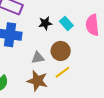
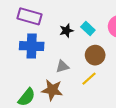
brown circle: (61, 51) -> (95, 55), moved
brown star: (37, 81) -> (52, 90), moved

